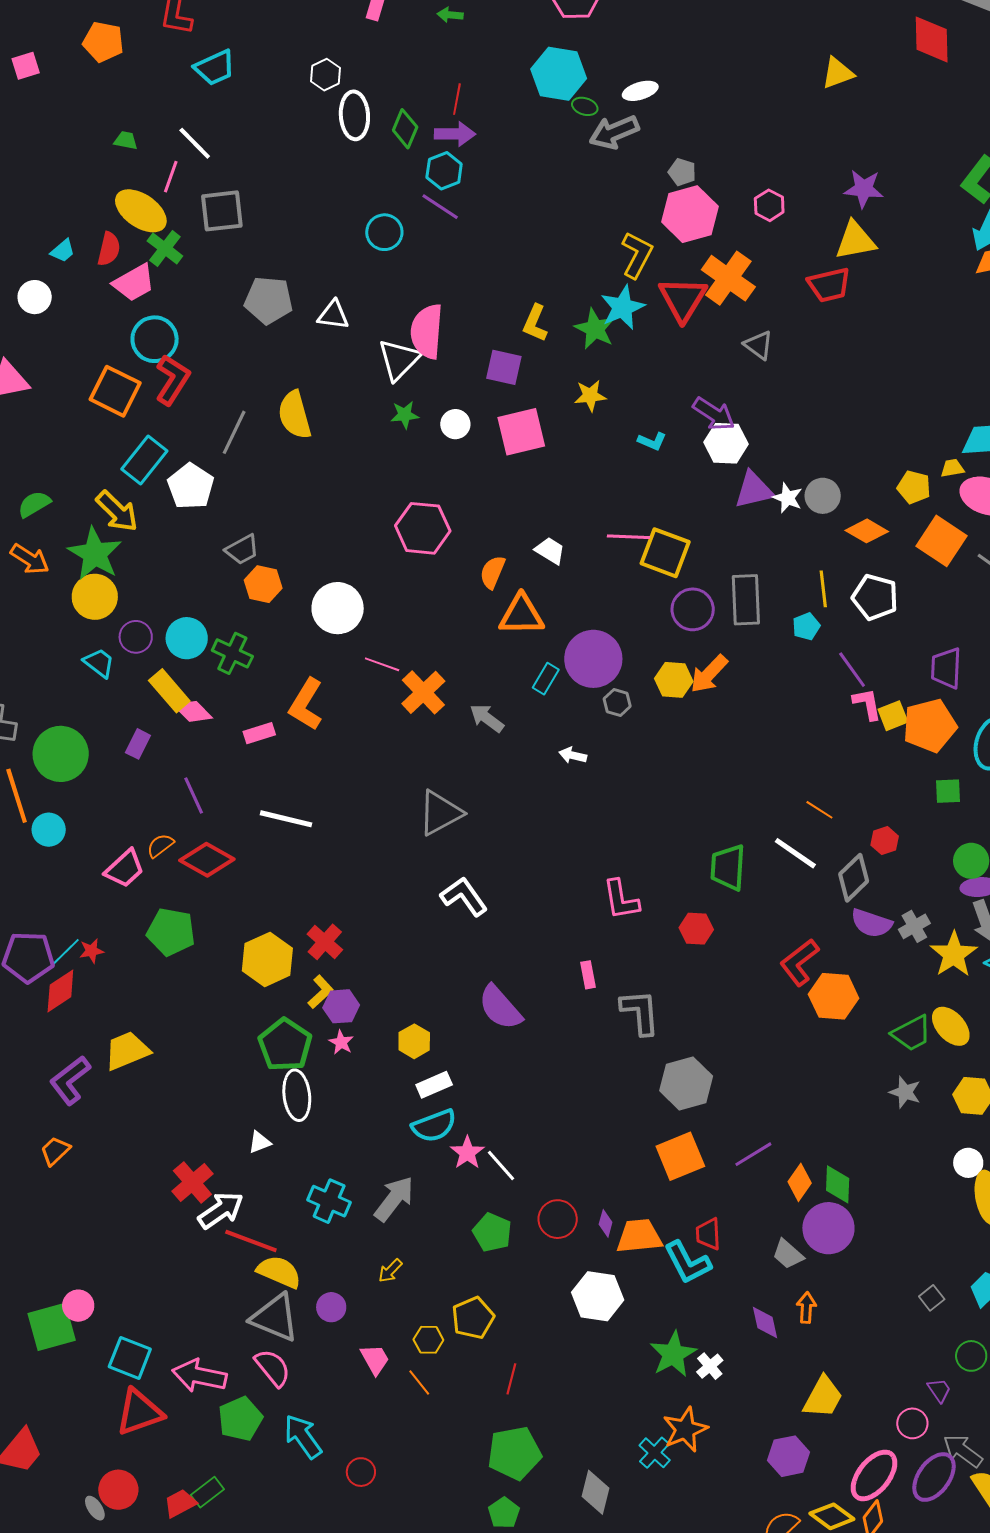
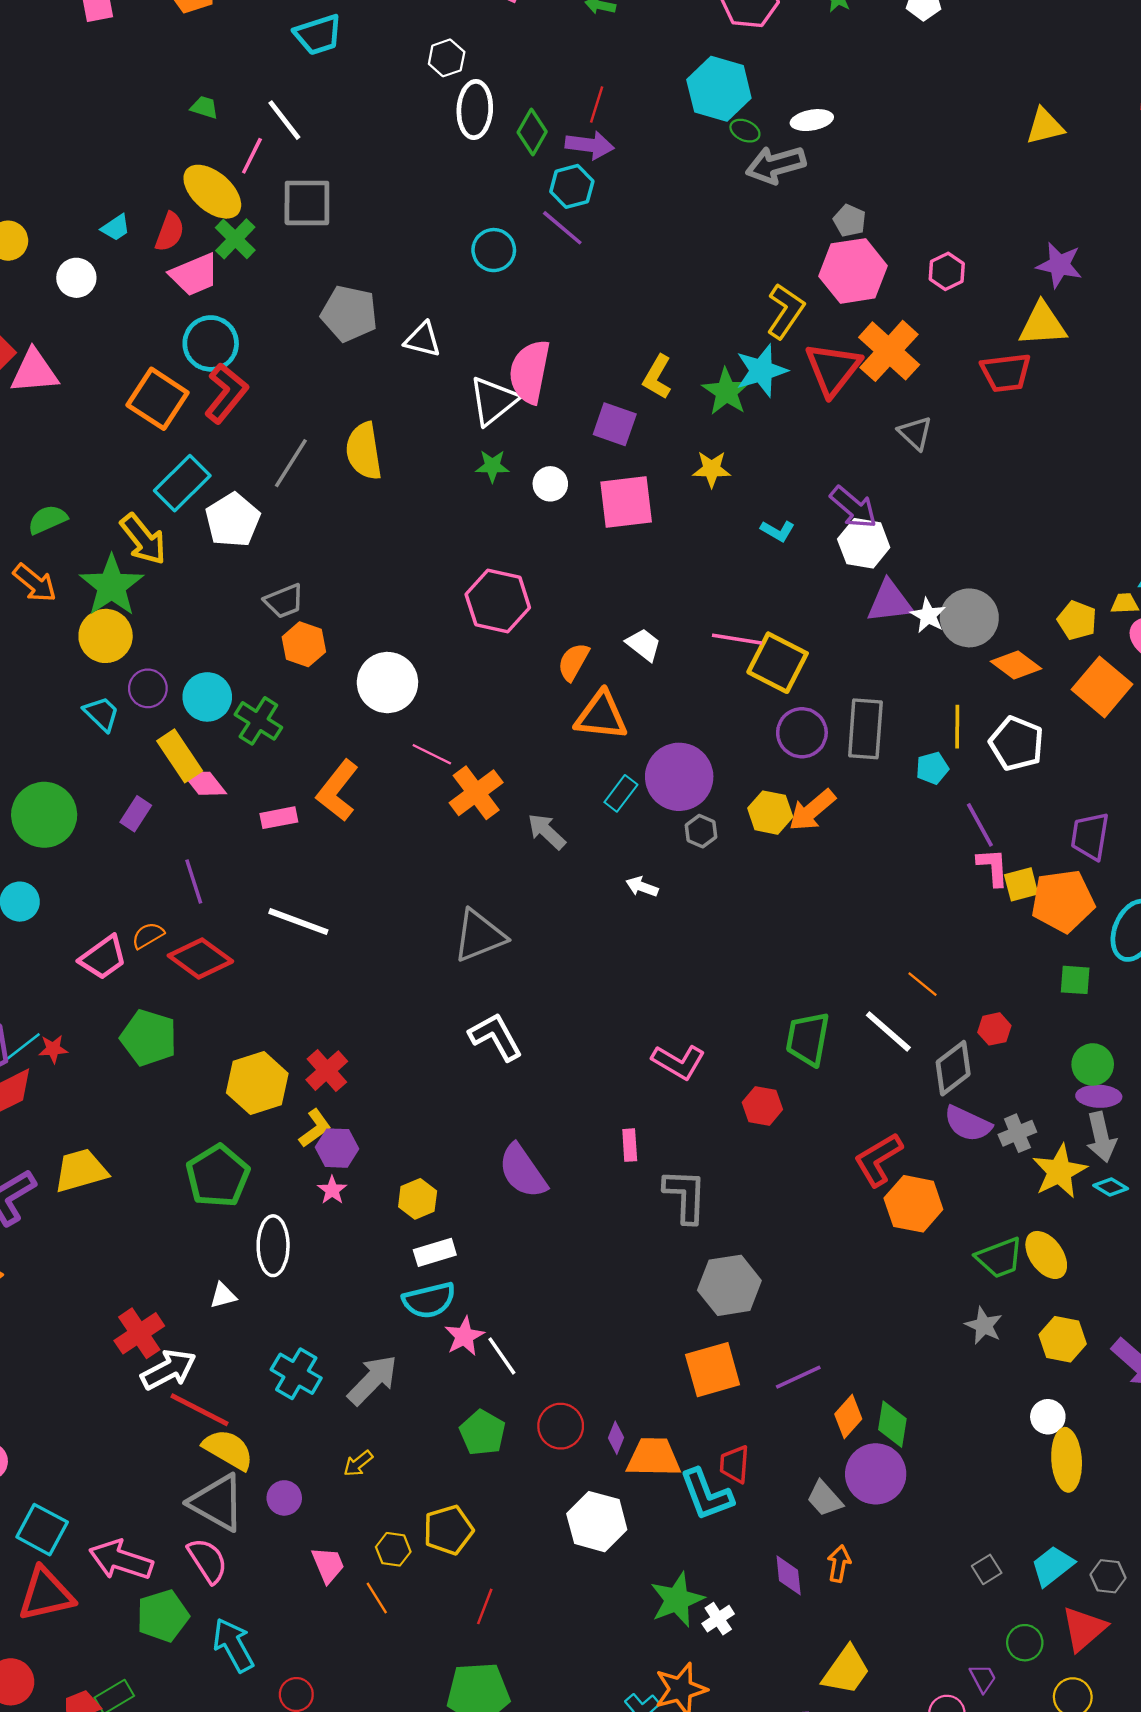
gray circle: (823, 496) -> (969, 618), size x1.4
pink L-shape: (621, 900) -> (678, 1062), turned -57
green pentagon: (285, 1045) -> (218, 1176), moved

